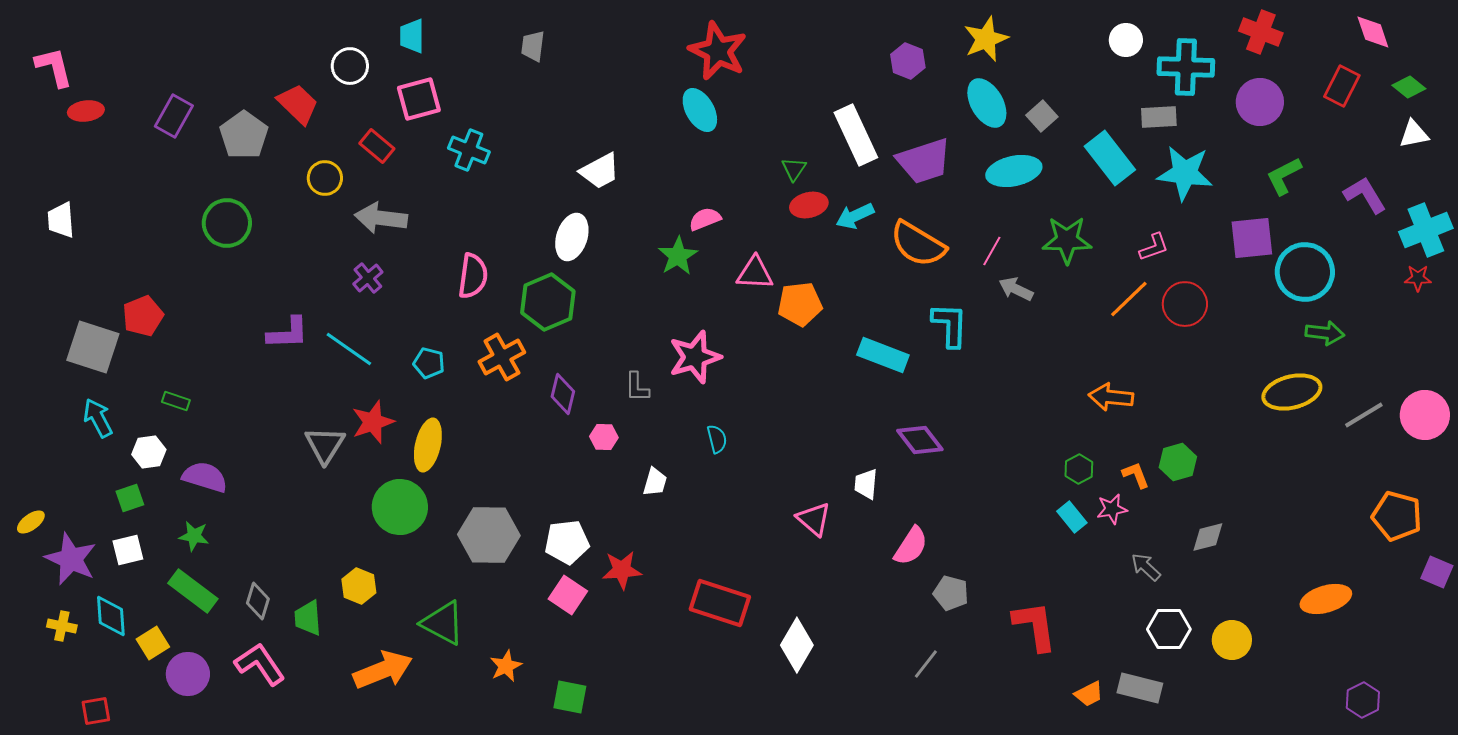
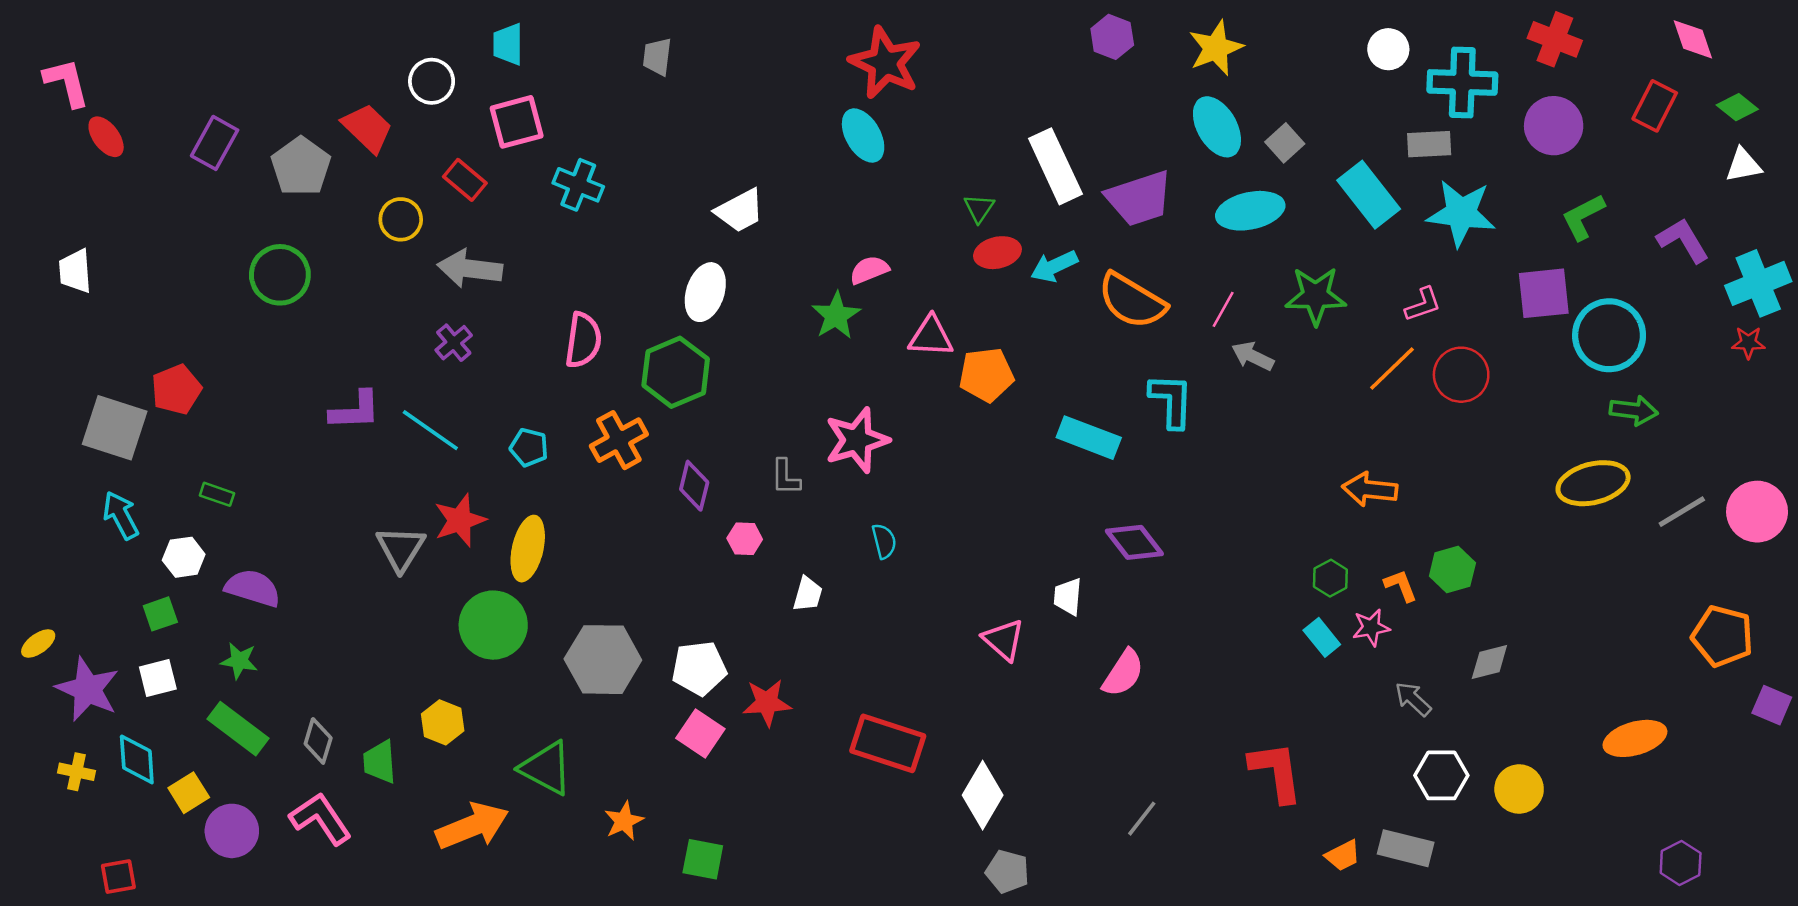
purple hexagon: (908, 61) -> (1112, 37), moved
red ellipse: (86, 111) -> (106, 137), turned 60
gray pentagon: (951, 593) -> (1007, 872), moved

